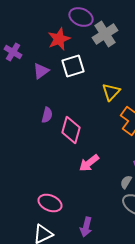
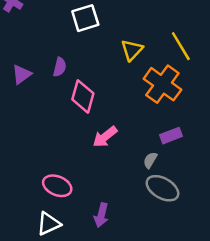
purple triangle: (41, 71) -> (22, 74), moved
purple semicircle: (47, 115) -> (60, 67), moved

